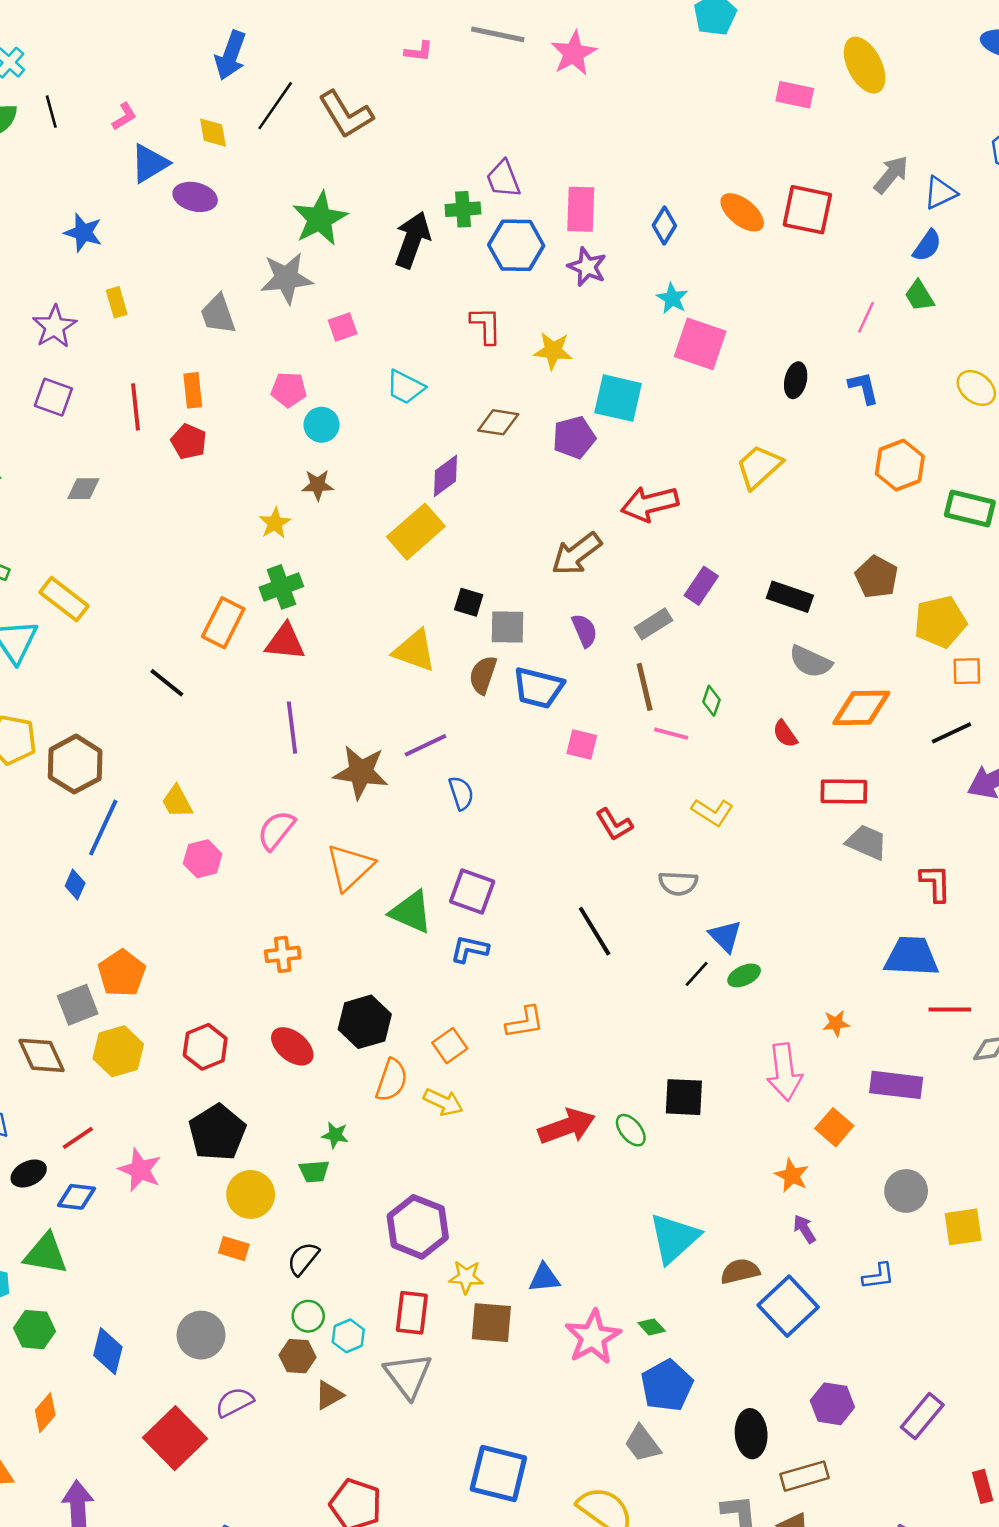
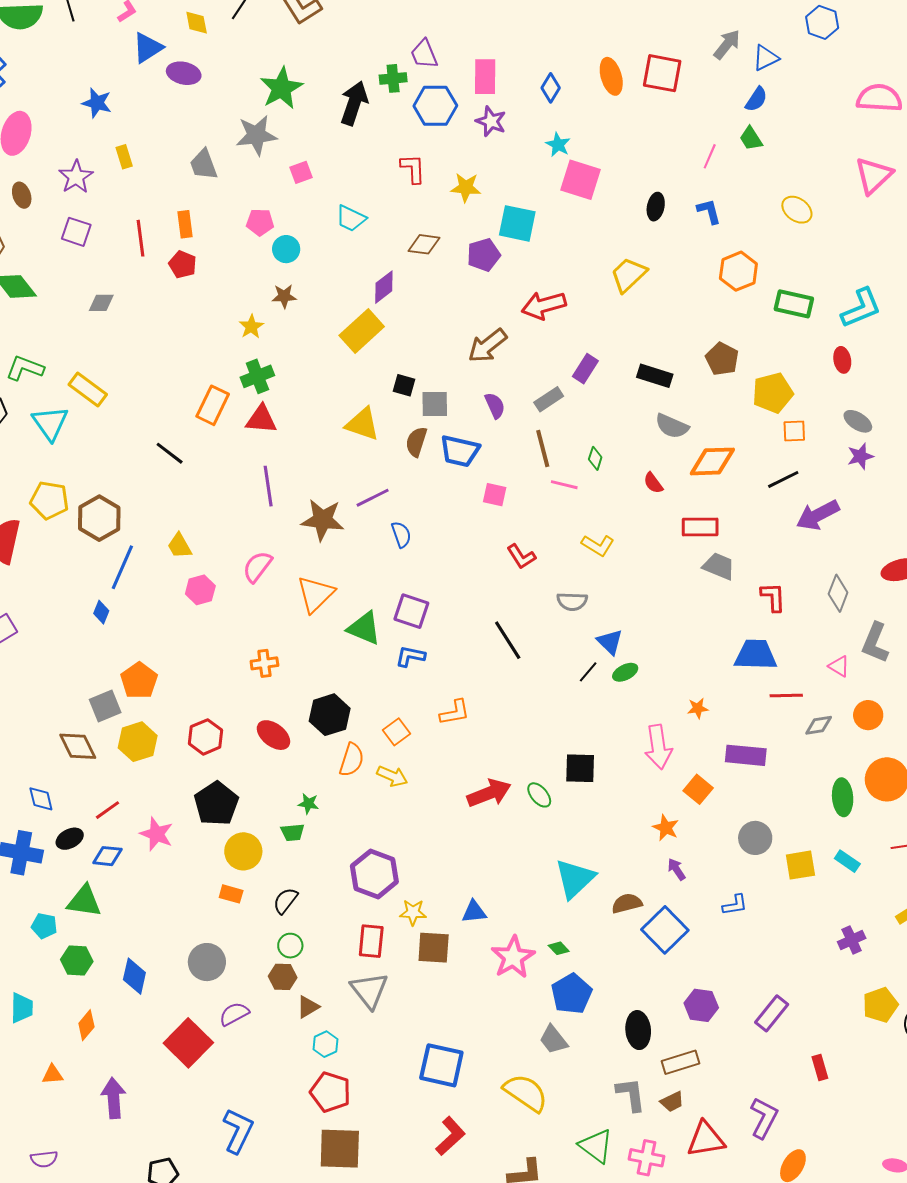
orange ellipse: (742, 212) -> (611, 76), turned 36
cyan hexagon: (348, 1336) -> (325, 1044), moved

